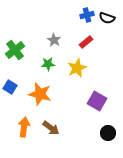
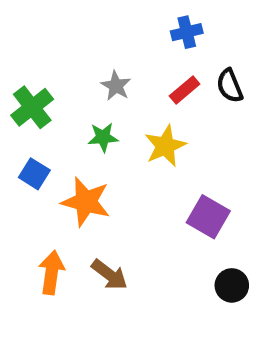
black semicircle: (107, 18) -> (230, 86), moved, turned 49
blue square: (10, 87) -> (34, 174), moved

